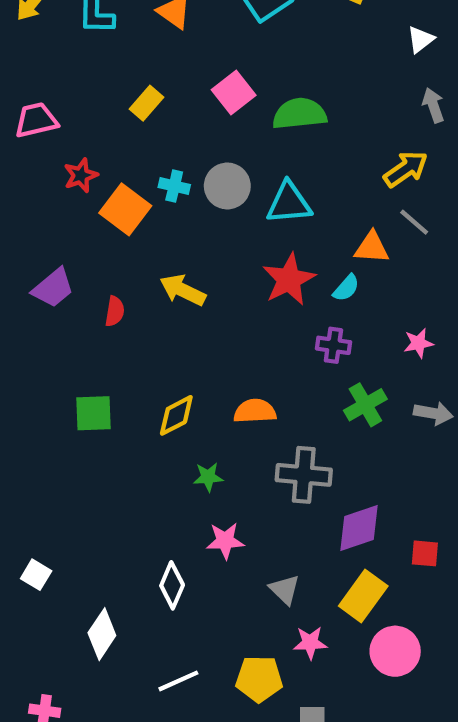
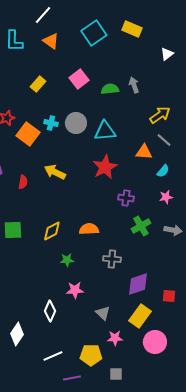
gray arrow: (433, 105) -> (134, 85), moved
green semicircle: (300, 114) -> (110, 89), size x0.7
cyan semicircle: (346, 288) -> (163, 171), moved
gray cross: (304, 475) -> (112, 259), size x0.7

